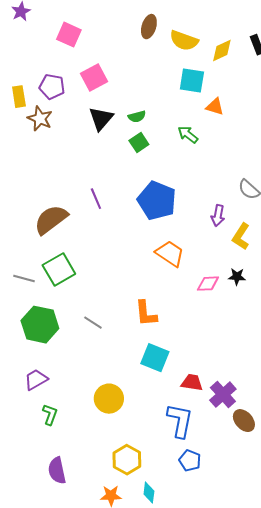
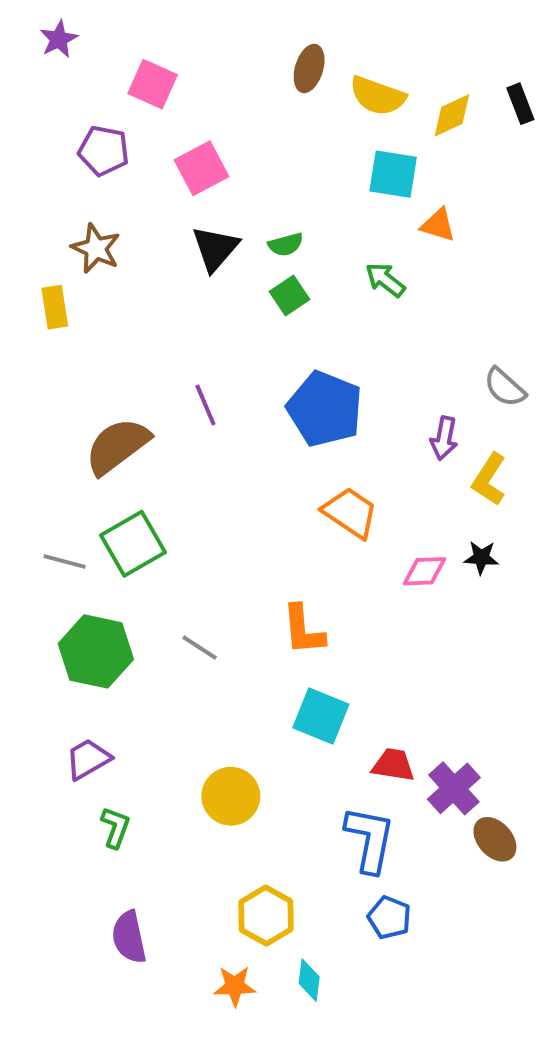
purple pentagon: (52, 87) -> (104, 151), moved
yellow rectangle: (19, 97) -> (55, 307), moved

